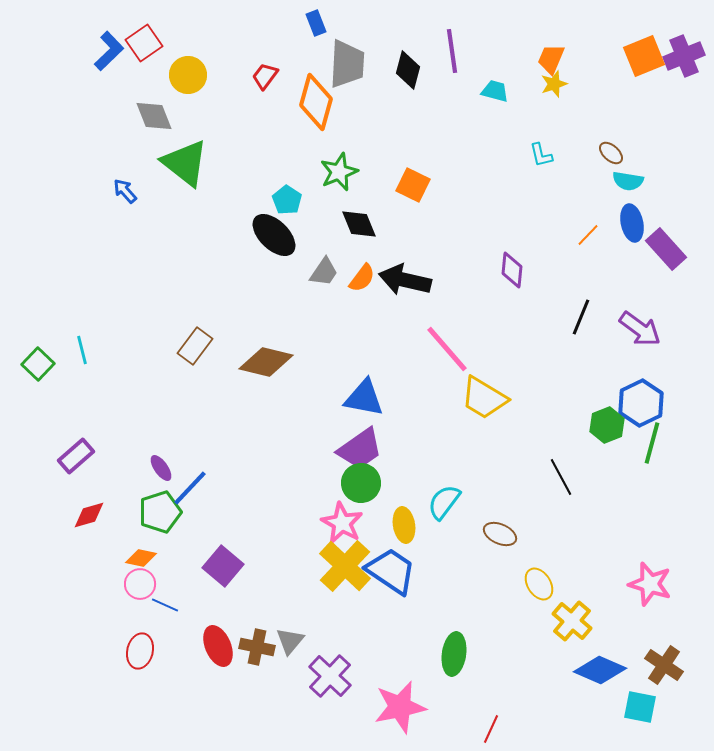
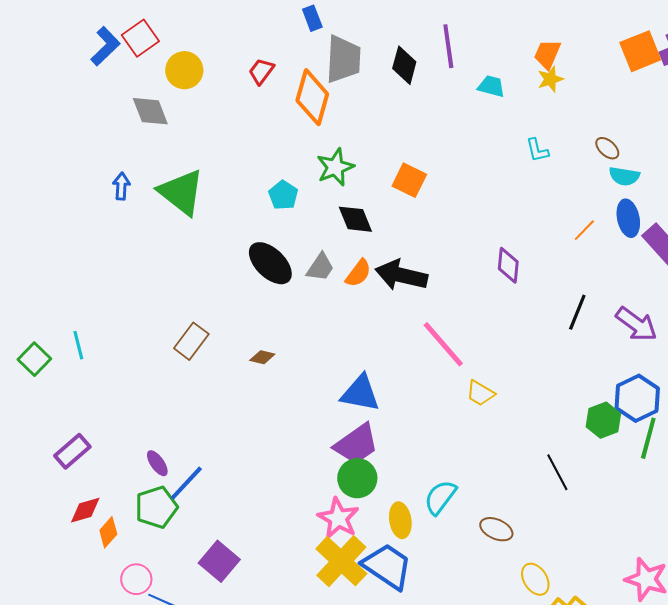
green triangle: (185, 163) -> (181, 192), moved
blue arrow: (125, 191) -> (121, 186), turned 44
black ellipse: (274, 235) -> (270, 263), moved
brown diamond: (266, 362) -> (262, 357), size x0.5
yellow trapezoid: (484, 398) -> (480, 393), size x0.6
orange diamond: (141, 558) -> (108, 532), moved, turned -60

